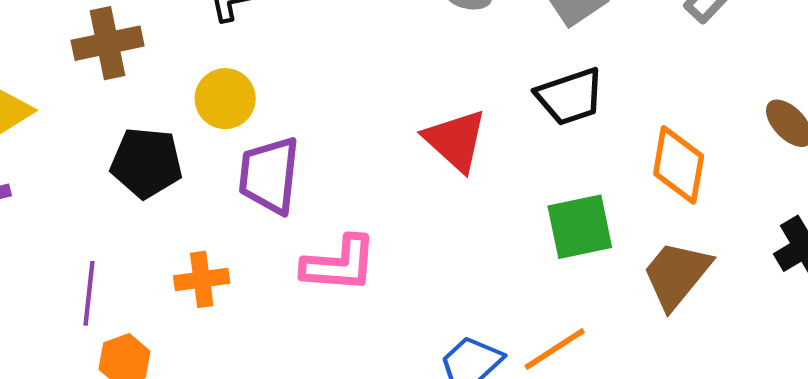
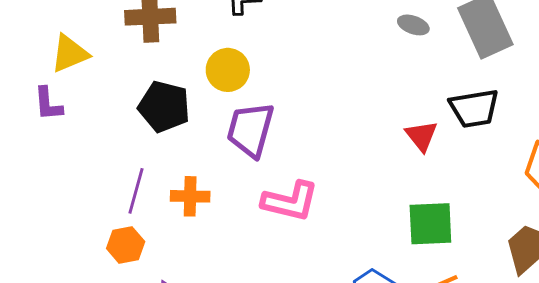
red triangle: (455, 140) -> (421, 136), moved, size x0.7
green square: (580, 227) -> (430, 224), moved
purple line: (89, 293) -> (136, 191), moved

